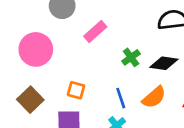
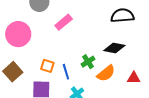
green cross: (131, 57) -> (88, 62), moved
blue line: (121, 98) -> (66, 72), moved

